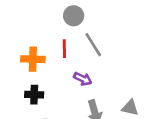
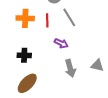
orange cross: (33, 59) -> (25, 18), moved

